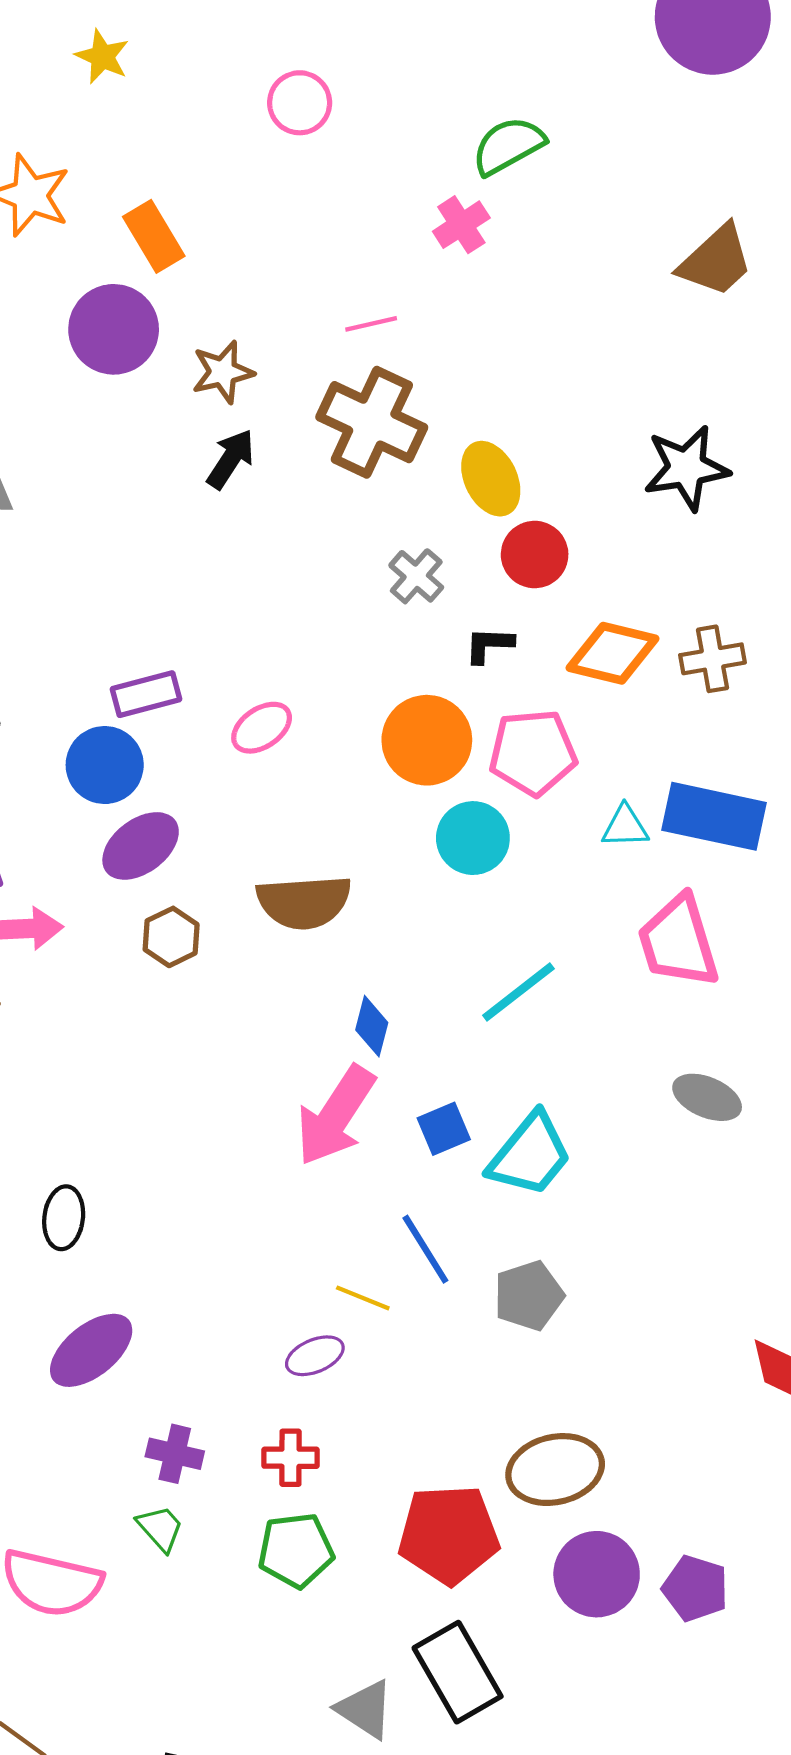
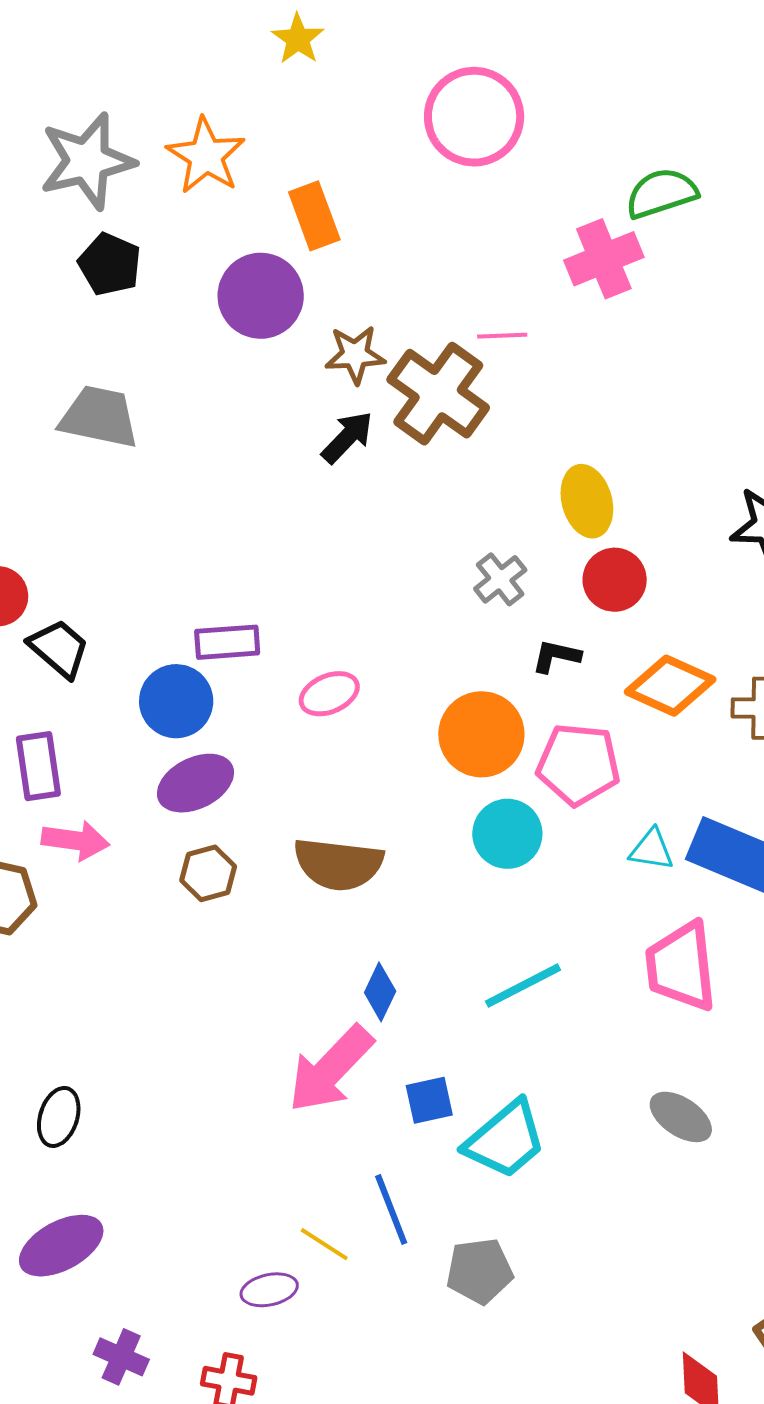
pink circle: (300, 103) -> (474, 117), size x1.6
pink cross: (461, 225) -> (604, 259), size x1.4
brown cross: (372, 422) -> (438, 394), moved

